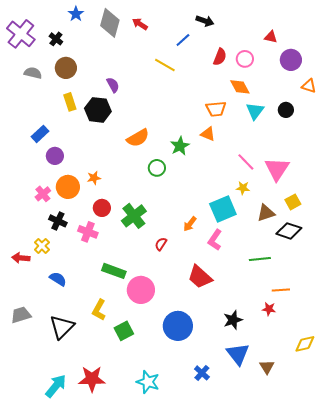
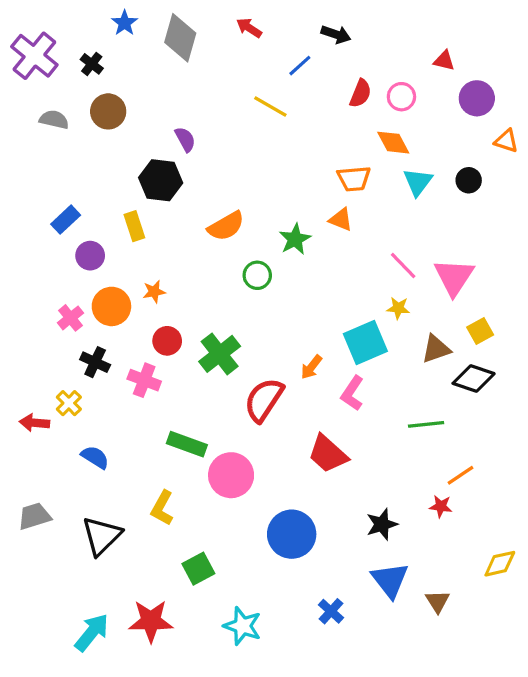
red arrow: (140, 24) -> (249, 28), moved
yellow rectangle: (70, 102) -> (134, 226), moved
red semicircle: (161, 244) -> (264, 400), size x2.0
orange line: (281, 290) -> (460, 475), turned -30
green square: (124, 331) -> (198, 569), moved

